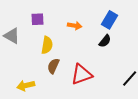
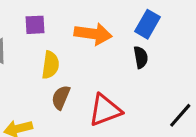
orange arrow: (75, 26) -> (93, 34), size x1.6
black semicircle: (105, 41) -> (141, 57), turned -48

